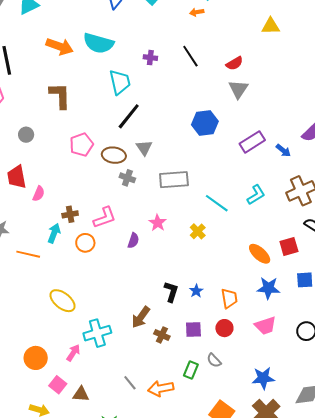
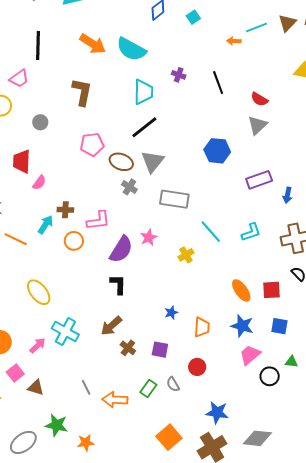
red semicircle: (235, 63) -> (259, 99), turned 48
gray triangle: (144, 148) -> (153, 161), size x1.4
blue arrow: (283, 151) -> (288, 195), turned 49
purple semicircle: (133, 241) -> (121, 249), size x1.8
black L-shape: (171, 292) -> (118, 284), moved, turned -30
pink trapezoid: (265, 326) -> (250, 355), moved, turned 145
red circle: (224, 328) -> (197, 367), moved
cyan cross: (97, 333) -> (65, 332), turned 32

